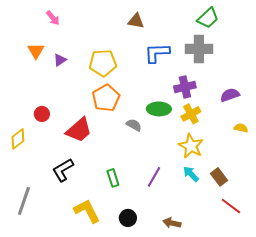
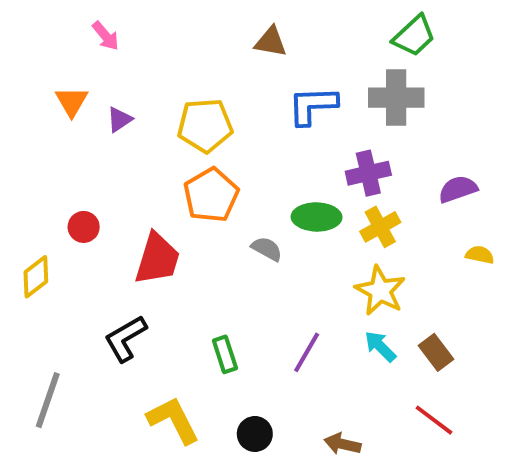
red trapezoid: (79, 130) -> (157, 259), turned -32
red line: (231, 206) -> (434, 420), moved

